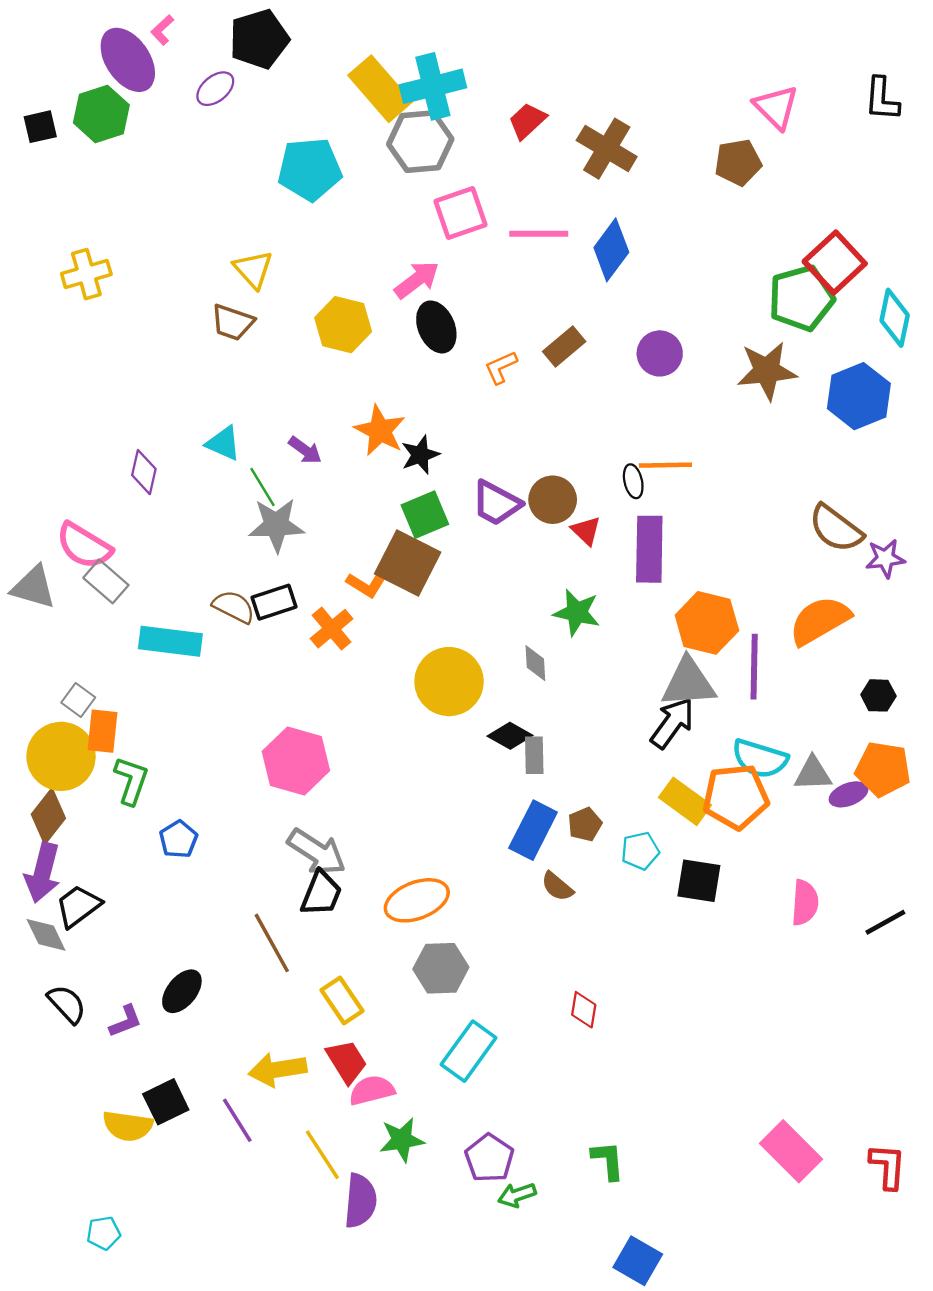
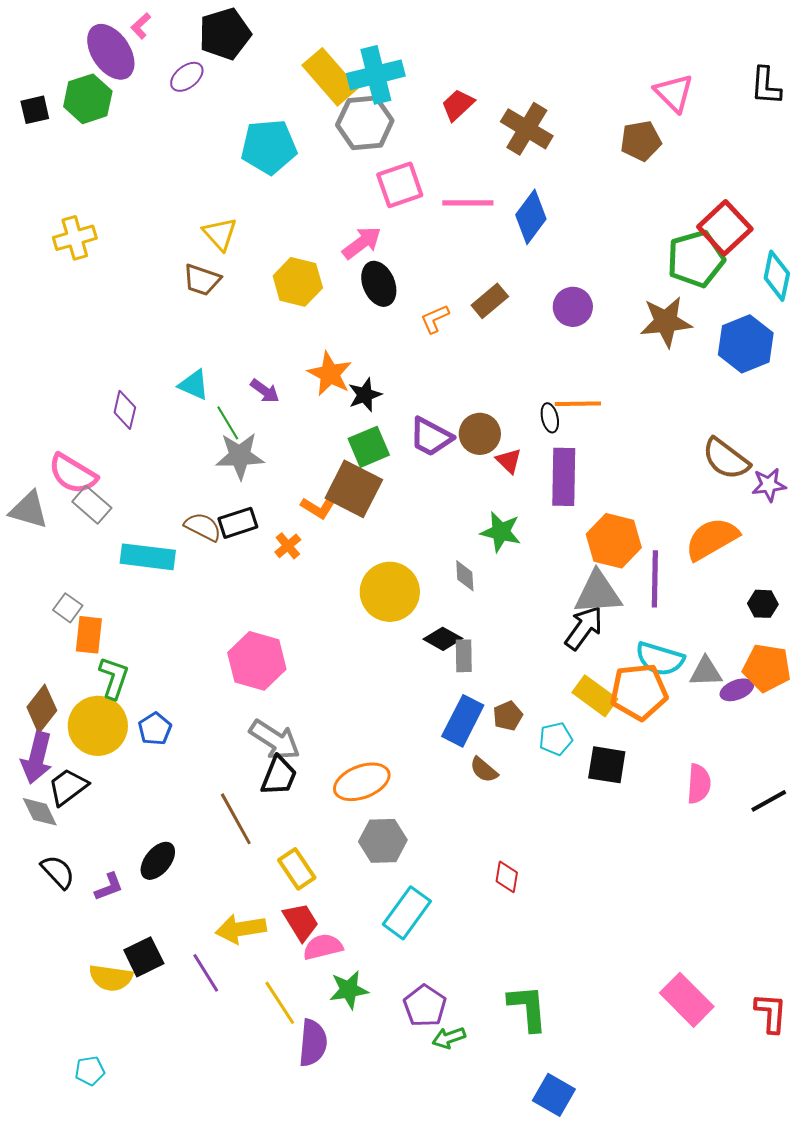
orange cross: (332, 629) -> (288, 546), size x0.7
yellow circle: (61, 756) -> (98, 726), moved
green L-shape: (608, 1161) -> (528, 1008), size x1.4

